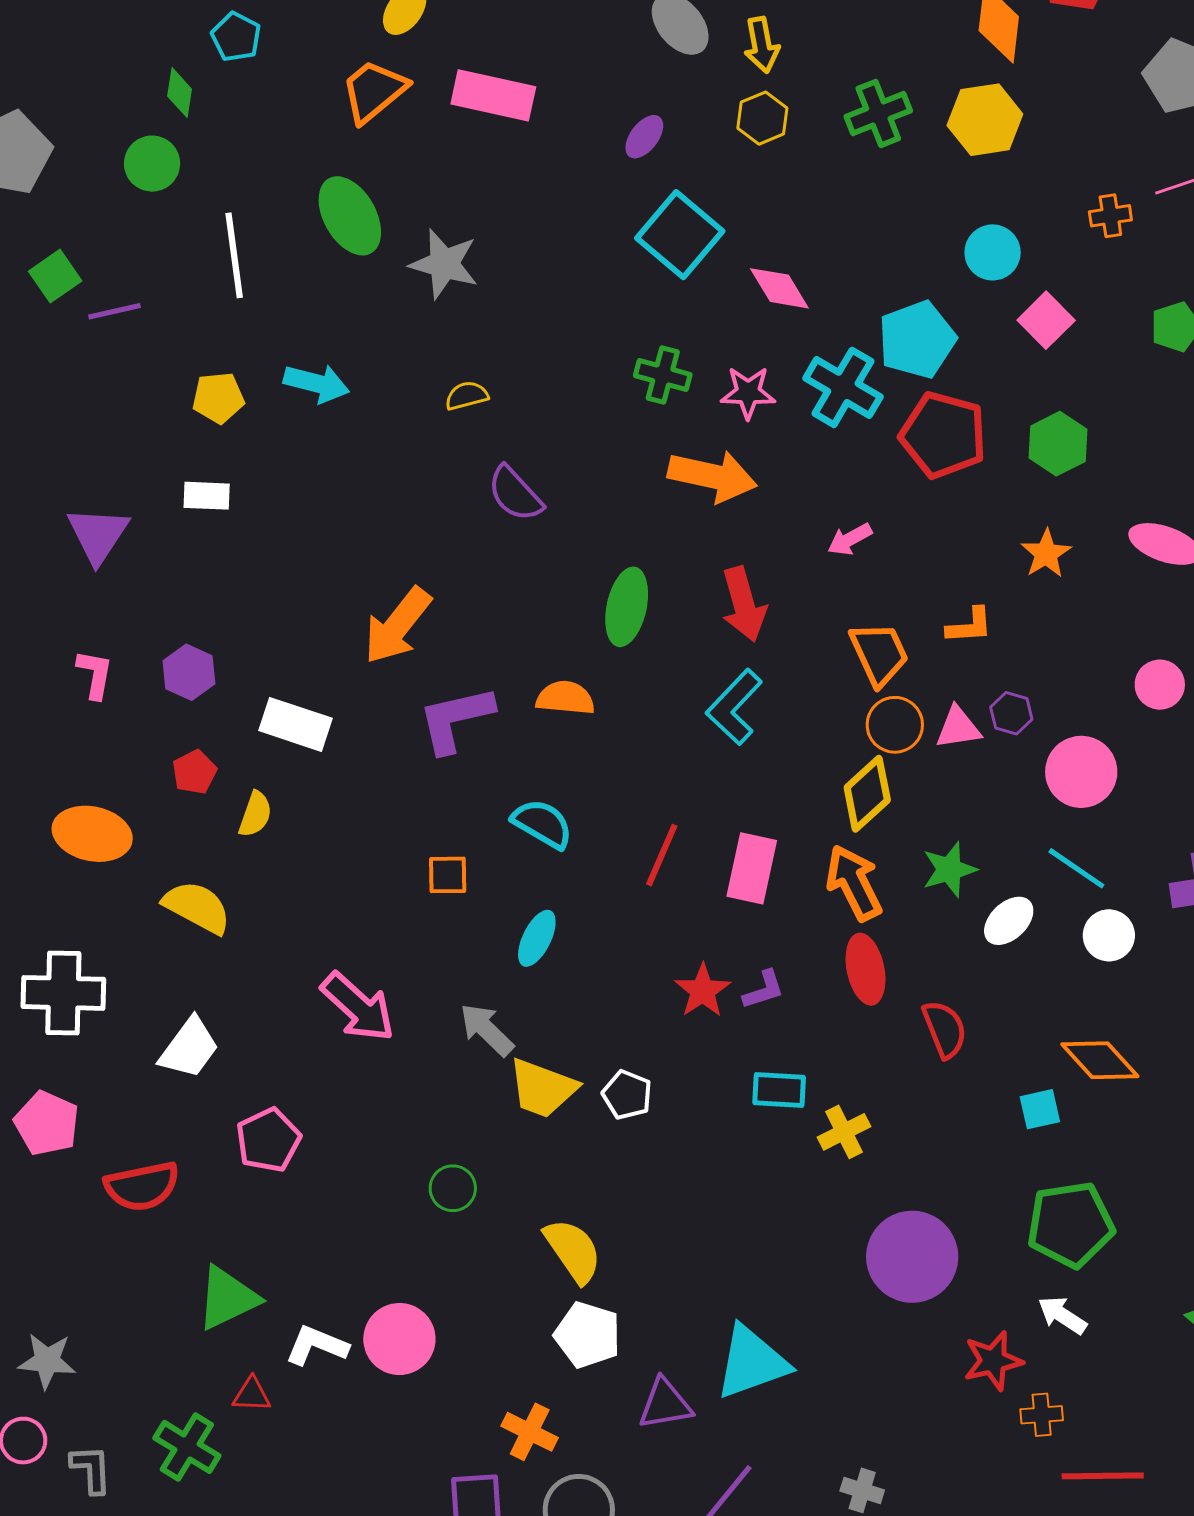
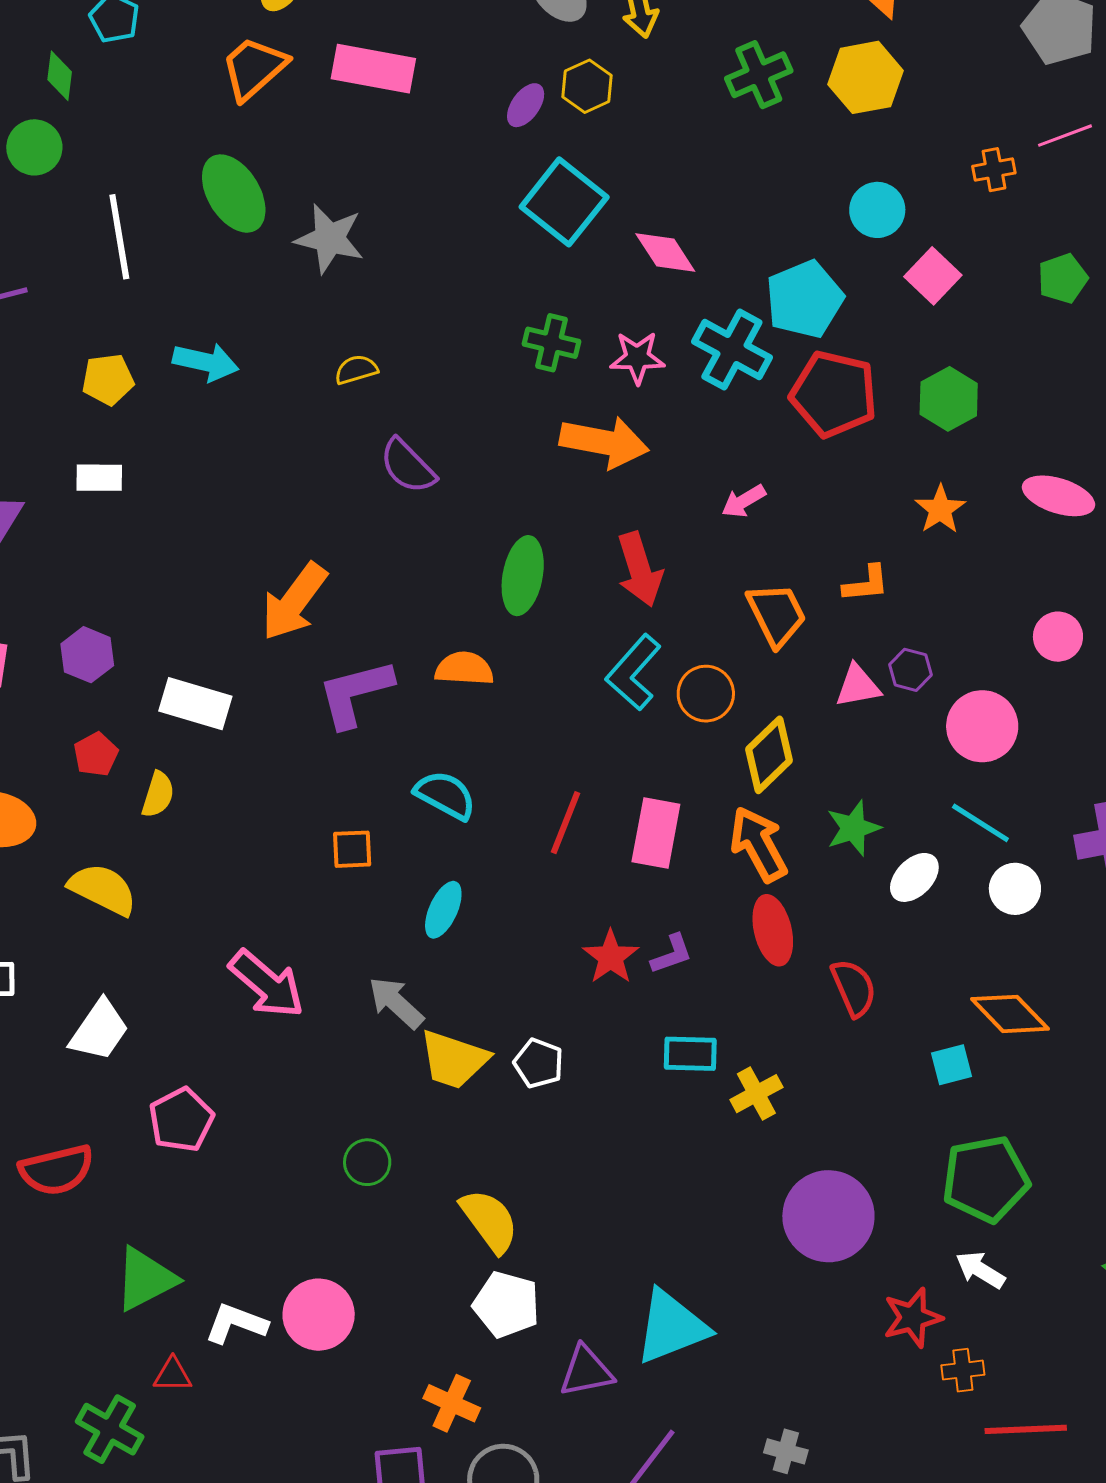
yellow hexagon: (762, 118) -> (587, 86), moved
orange circle: (895, 725) -> (706, 694), moved

